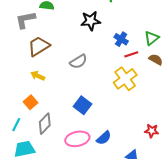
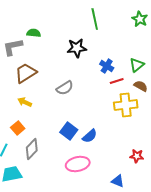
yellow cross: (125, 79) -> (126, 105), moved, turned 30
blue semicircle: (104, 138) -> (90, 136), moved
pink ellipse: (77, 139) -> (78, 164), moved

